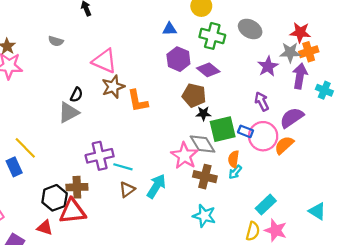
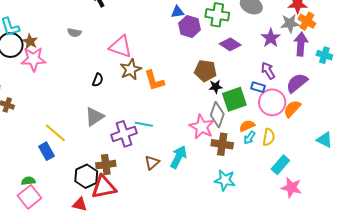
orange cross: (309, 52) -> (307, 21), turned -36
purple hexagon: (178, 59) -> (190, 26), moved
purple diamond: (208, 70) -> (230, 44), moved
gray triangle: (69, 112) -> (94, 117), moved
blue rectangle: (245, 131) -> (258, 87), moved
gray diamond: (202, 144) -> (217, 115), turned 55
orange semicircle: (234, 159) -> (247, 126), turned 63
cyan line: (123, 167) -> (144, 124), moved
cyan triangle: (317, 211) -> (324, 140), moved
yellow semicircle: (253, 231) -> (269, 137), moved

